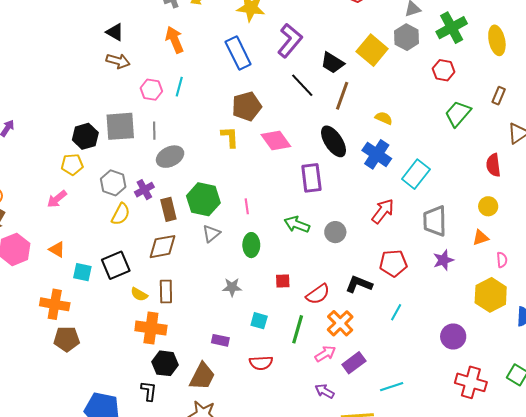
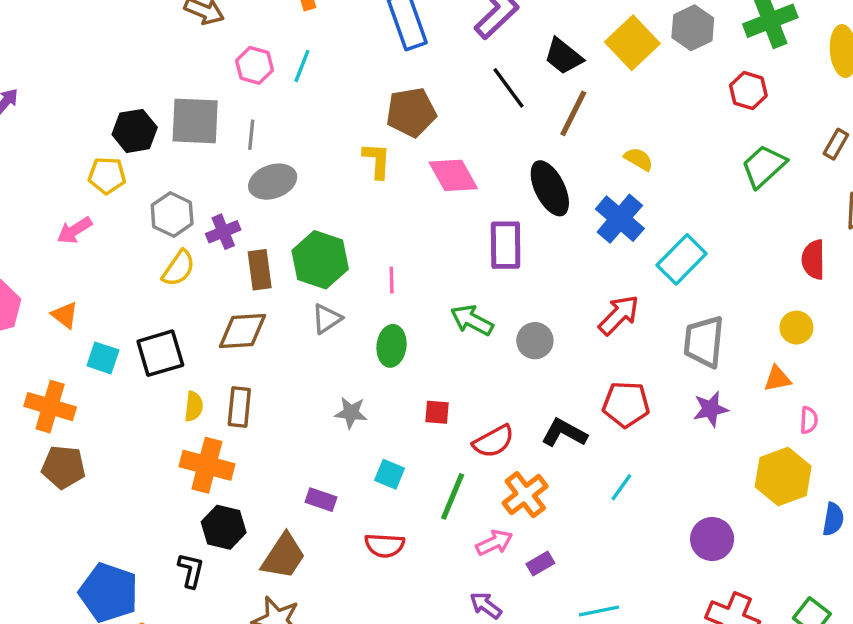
yellow semicircle: (139, 294) -> (194, 406), turned -120
purple rectangle: (354, 363) -> (540, 563), size x0.7

